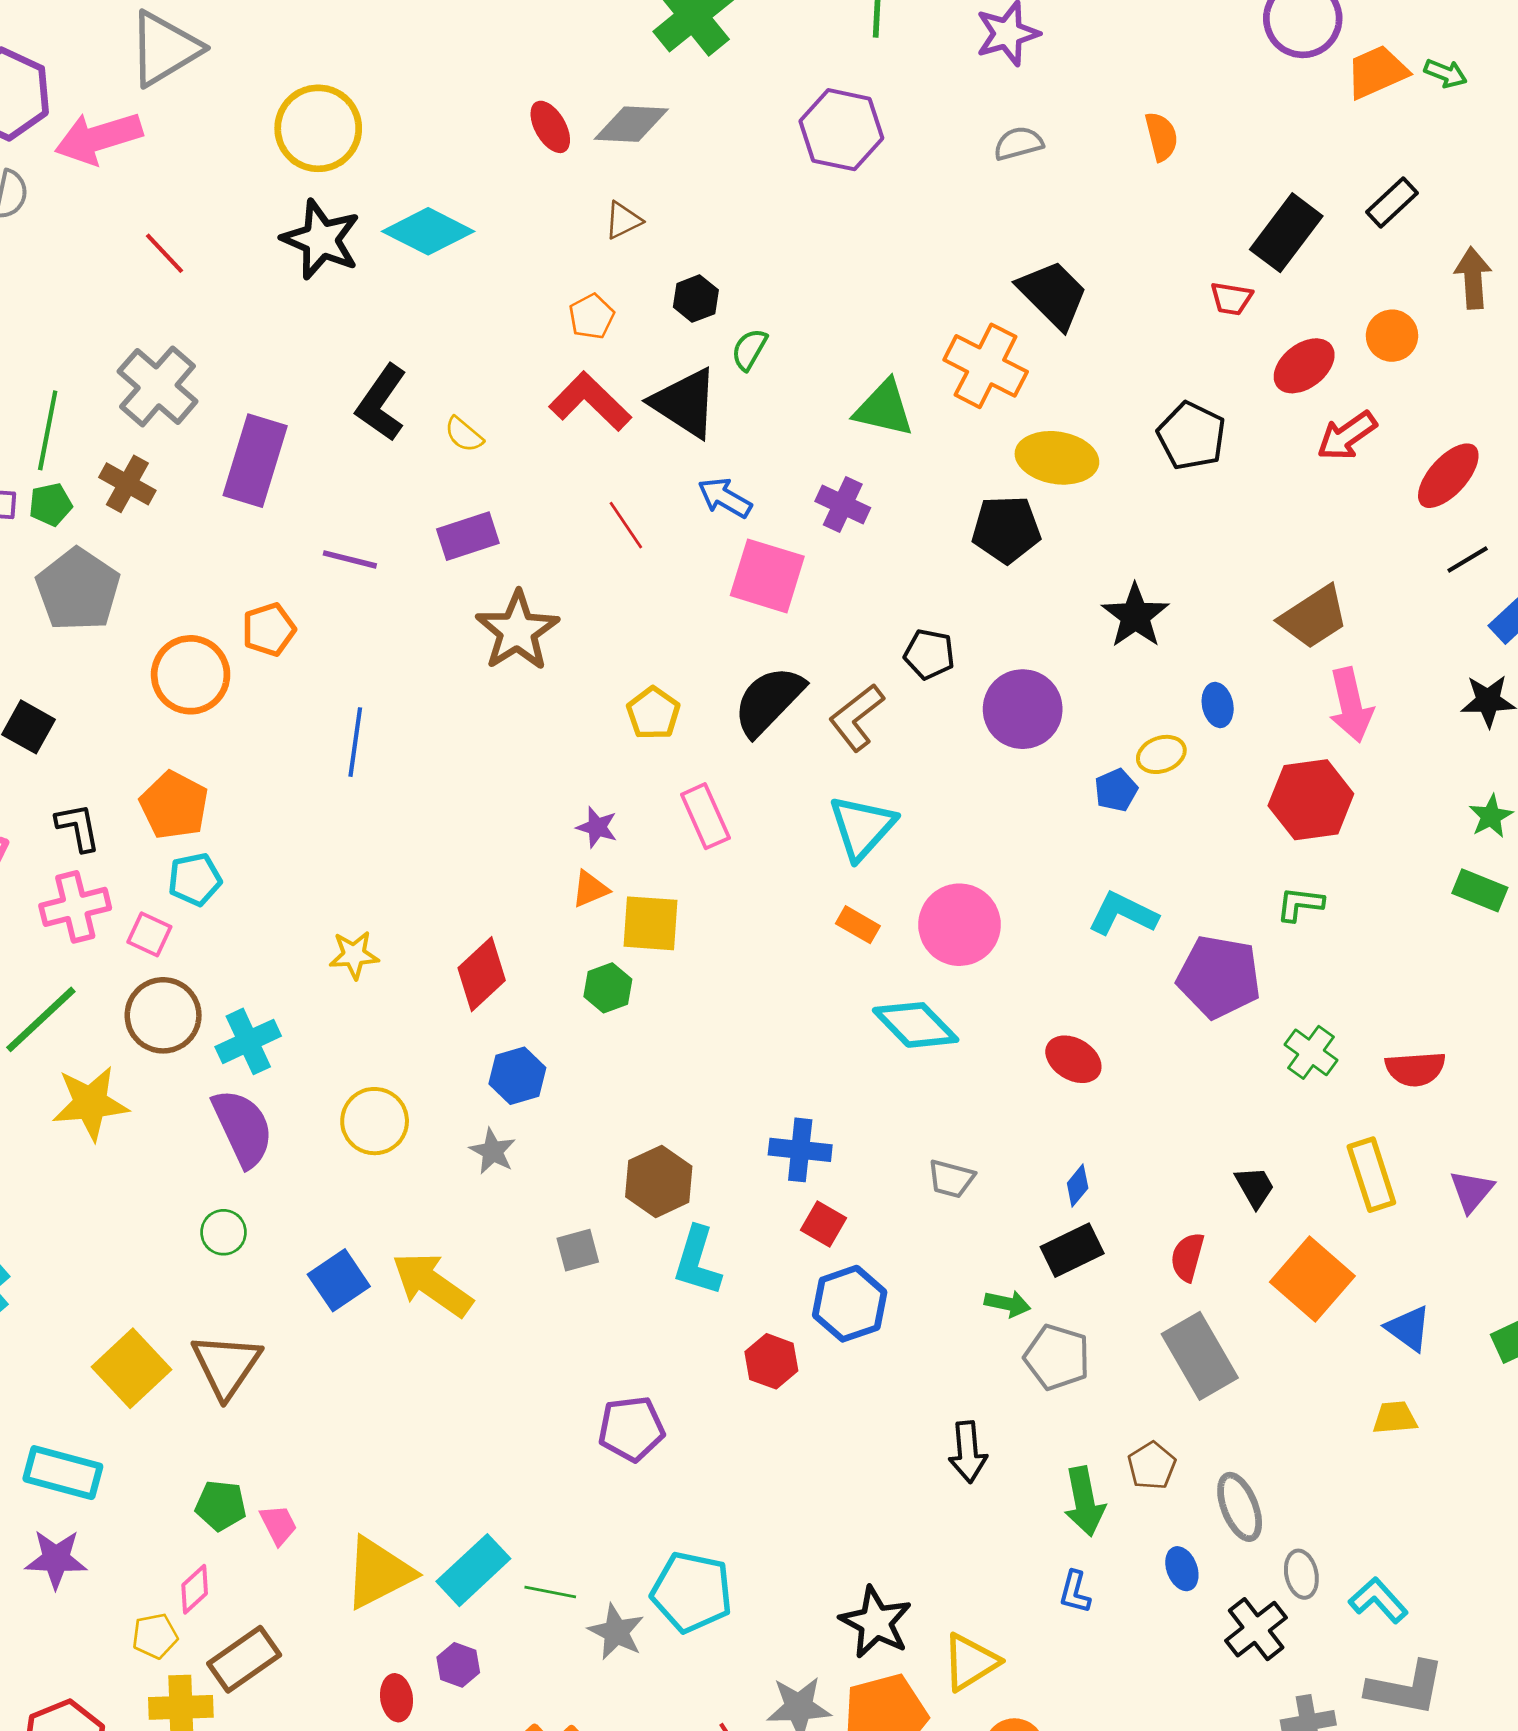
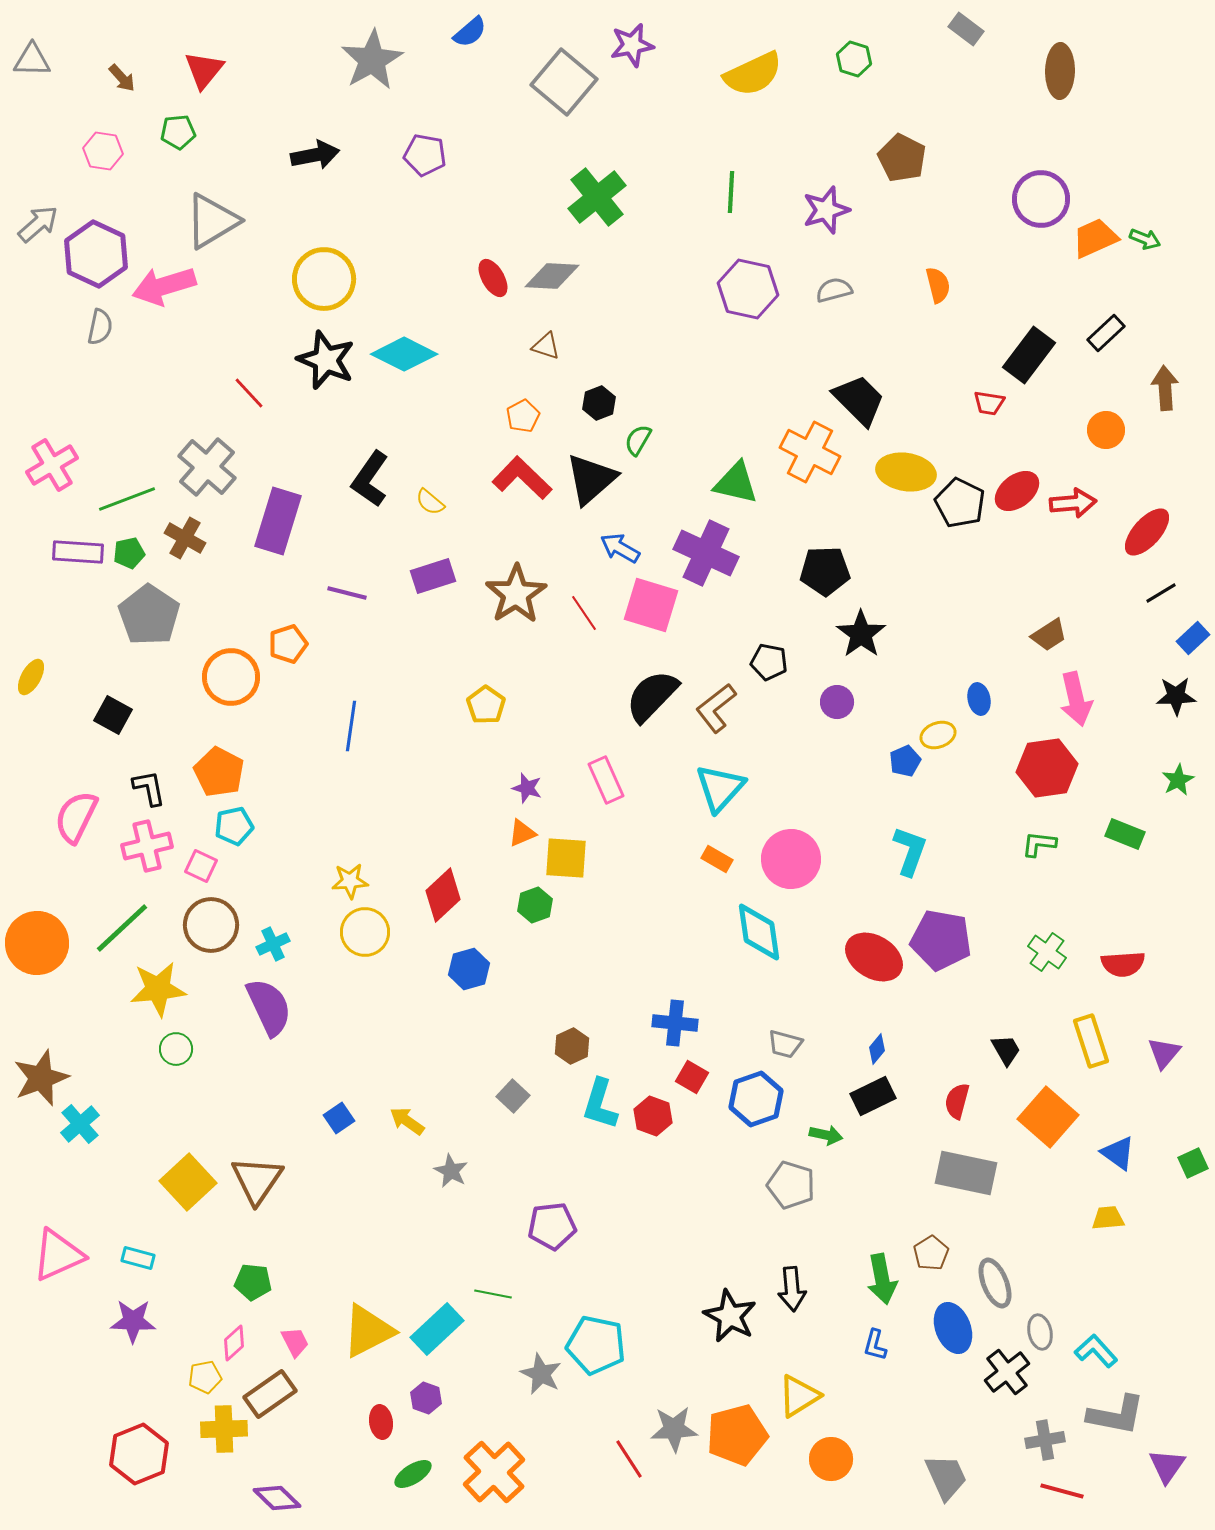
purple hexagon: (841, 130) -> (748, 289), moved
brown triangle: (623, 220) -> (546, 346), turned 44
red line: (164, 253) -> (249, 393), moved
red ellipse: (1304, 366) -> (1017, 491), moved
black triangle: (685, 403) -> (591, 479), turned 46
green line: (48, 430) -> (127, 499), turned 58
red arrow: (1347, 436) -> (1073, 503), turned -150
yellow ellipse: (1057, 458) -> (906, 472), moved
purple cross: (843, 505) -> (706, 553), size x1.6
red line: (626, 525) -> (584, 613), moved
black star: (1135, 616) -> (861, 634), moved
brown trapezoid: (1314, 617) -> (1049, 635), size x0.7
brown star: (517, 631) -> (516, 594), moved
purple circle: (1023, 709) -> (837, 702), size x0.6
yellow pentagon: (653, 713) -> (486, 705), moved
green rectangle: (1480, 890) -> (1125, 834), moved
cyan L-shape: (1123, 914) -> (910, 851), turned 84
purple pentagon: (1219, 977) -> (941, 940), moved
cyan diamond: (916, 1025) -> (759, 932), turned 36
cyan cross: (248, 1041) -> (273, 944), size x0.7
red ellipse: (1073, 1059) -> (874, 957), size x1.4
yellow circle: (375, 1121) -> (365, 932), moved
gray star: (493, 1151) -> (451, 1171), moved
brown hexagon: (659, 1181) -> (572, 1046), size x0.7
green circle: (223, 1232) -> (176, 1049), moved
gray square: (578, 1250) -> (513, 1096), turned -32
blue square: (339, 1280) -> (339, 1118), size x0.7
yellow arrow: (432, 1284) -> (407, 1121), size x0.6
blue hexagon: (850, 1304) -> (756, 1099), moved
gray rectangle: (1200, 1356) -> (966, 1173), turned -48
gray pentagon: (1057, 1357) -> (791, 1185), moved
red hexagon: (771, 1361) -> (653, 1116), moved
black arrow: (968, 1452) -> (792, 1289), moved
cyan rectangle: (63, 1473) -> (138, 1258), size x0.6
pink trapezoid: (278, 1525) -> (295, 1342), moved
blue ellipse: (1182, 1569) -> (953, 1328), size x1.6
green line: (550, 1592) -> (493, 1294), moved
black star: (876, 1622) -> (730, 1316), moved

